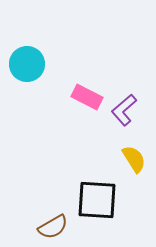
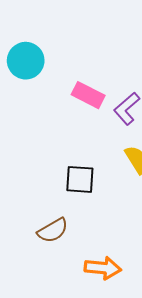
black square: (97, 200) -> (80, 179), moved, size x0.7

